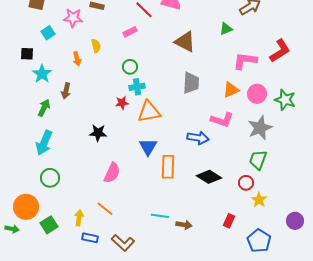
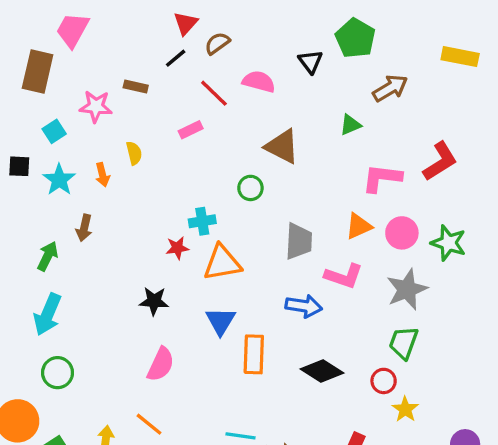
green circle: (130, 67) -> (250, 188), moved
cyan star: (42, 74) -> (59, 180), moved
gray trapezoid: (191, 83) -> (299, 241), moved
black star: (98, 133) -> (154, 301), moved

